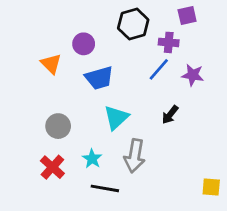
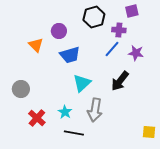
black arrow: (170, 115) -> (120, 81), size x1.5
gray circle: (58, 126) -> (21, 89), moved

